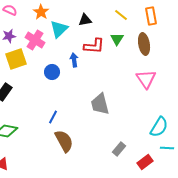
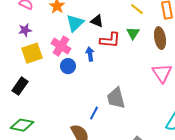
black triangle: (85, 20) -> (97, 21), moved, turned 32
pink cross: (35, 40) -> (61, 46), moved
blue line: (53, 117) -> (94, 113), moved

